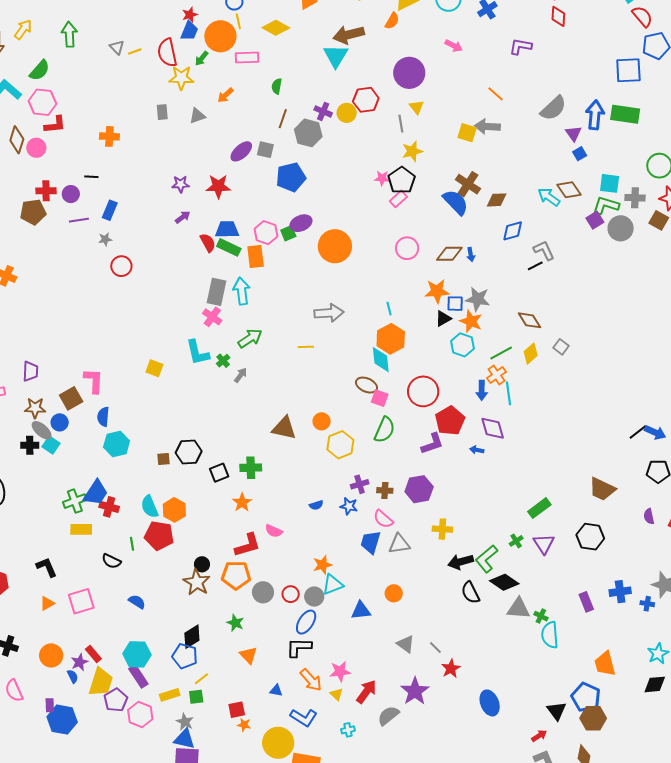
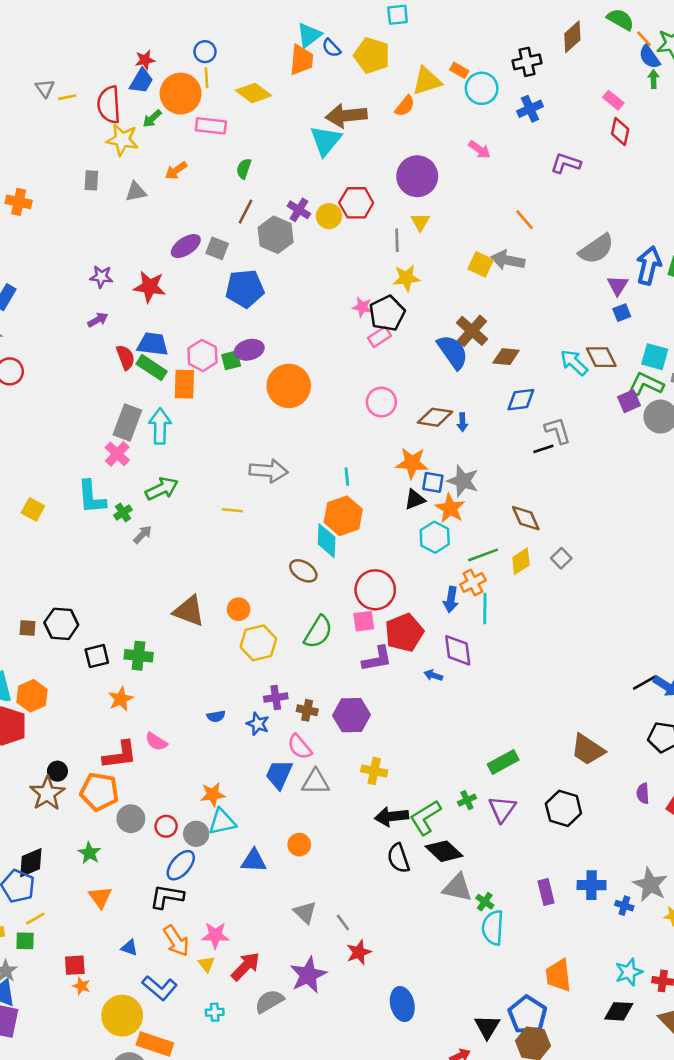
pink square: (380, 398) -> (364, 621), moved, turned -36

